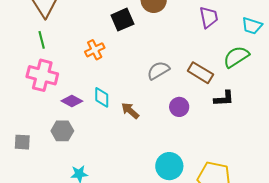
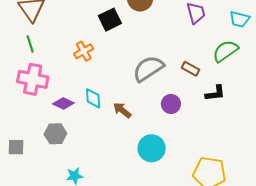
gray semicircle: (158, 70) -> (148, 69), size x1.4
brown rectangle: (200, 73) -> (190, 69), size x0.7
cyan circle: (169, 166) -> (152, 148), moved

